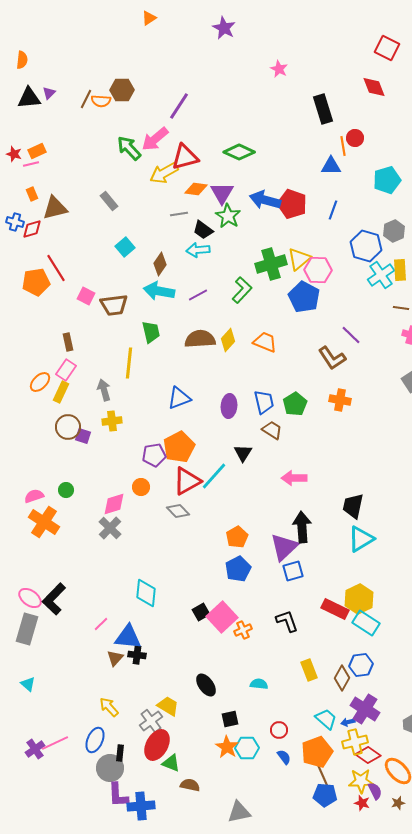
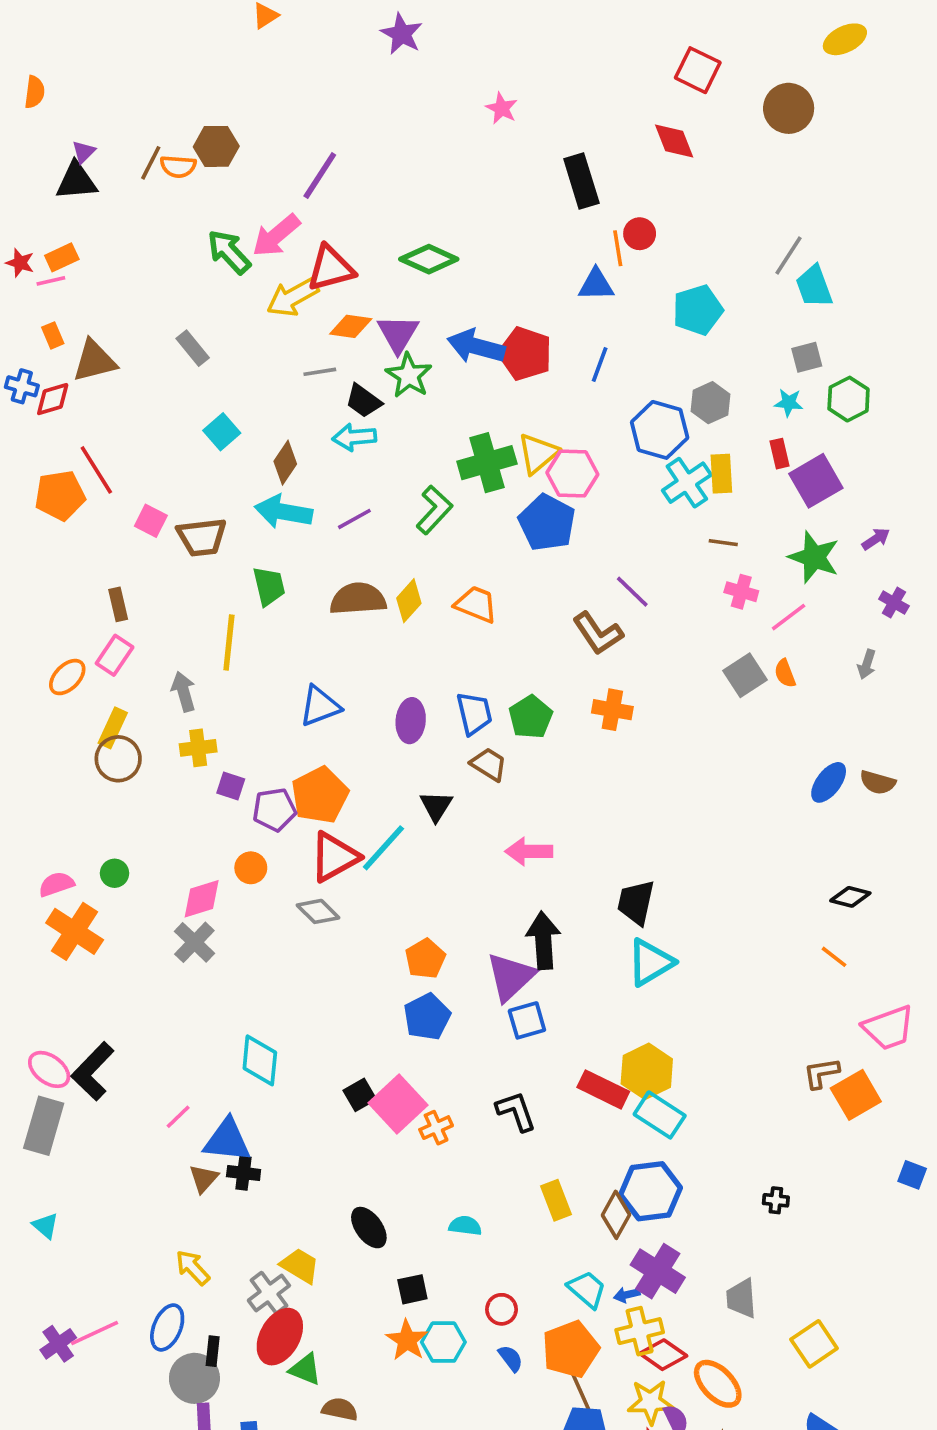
black triangle: (29, 98) -> (76, 181), moved
yellow rectangle: (61, 392) -> (113, 728), moved
purple square: (83, 436) -> (231, 786), moved
blue hexagon: (361, 665) -> (650, 1191), size x1.4

